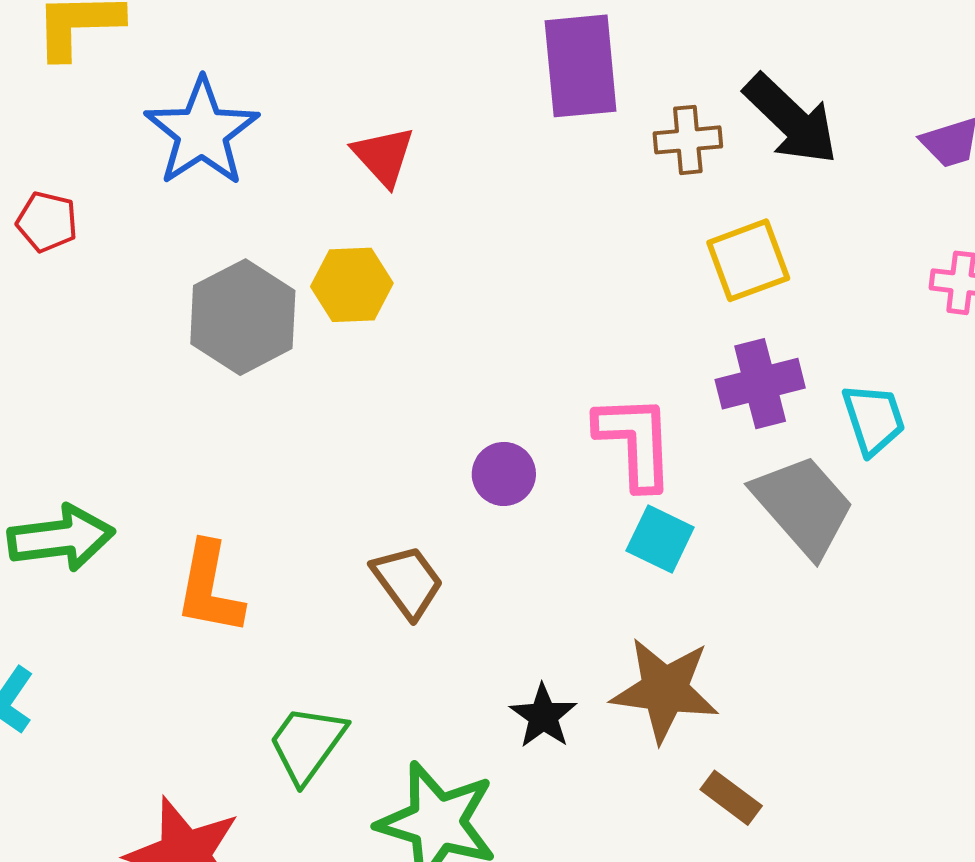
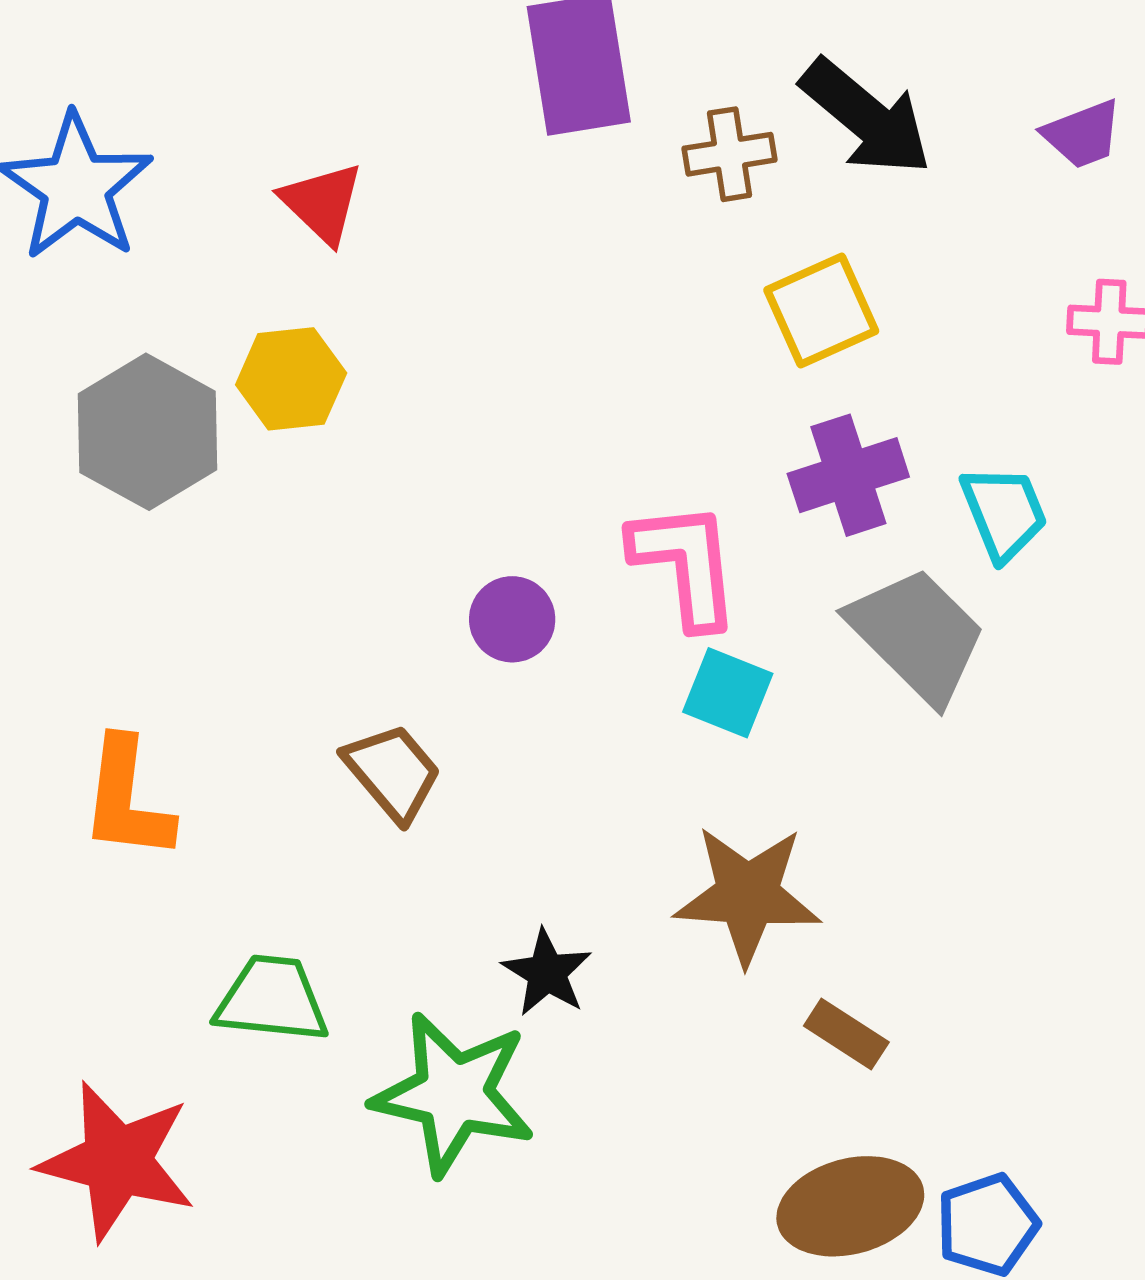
black star: (543, 716) -> (547, 973), moved
green trapezoid: (307, 744) -> (272, 999), turned 64

